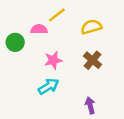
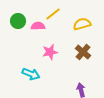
green circle: (15, 42) -> (18, 21), moved
cyan arrow: (48, 86) -> (31, 74), moved, turned 54

